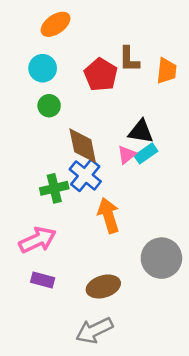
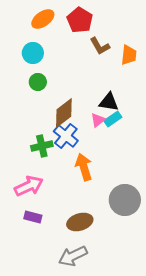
brown L-shape: (129, 59) -> (100, 46), turned -30
red pentagon: (101, 75) -> (80, 20), moved
brown diamond: (83, 146) -> (64, 113), turned 64

